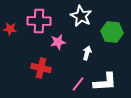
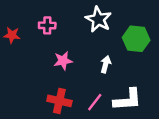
pink cross: (39, 21) -> (47, 25), size x0.6
pink star: (58, 42) -> (63, 61), moved
red cross: (41, 68) -> (59, 101), moved

